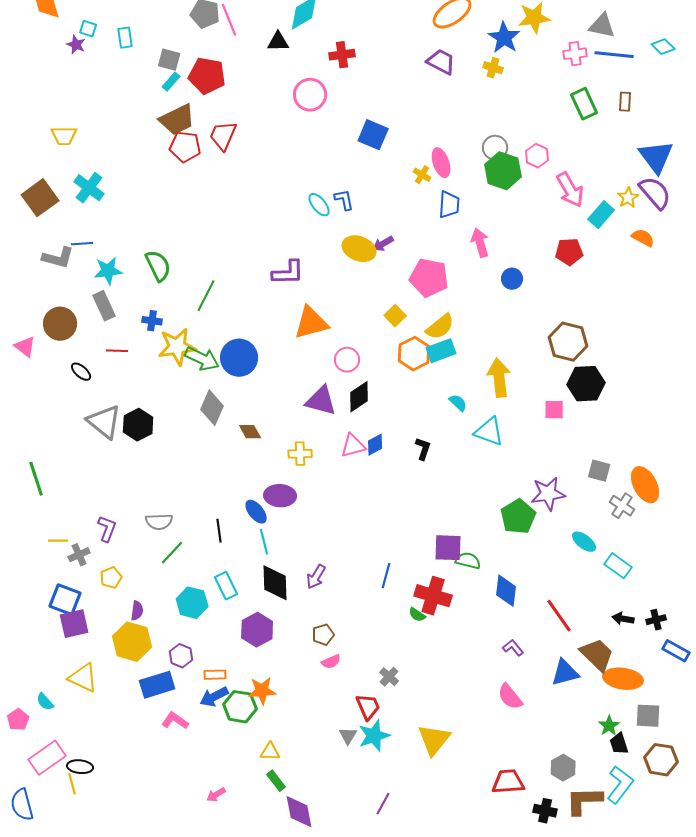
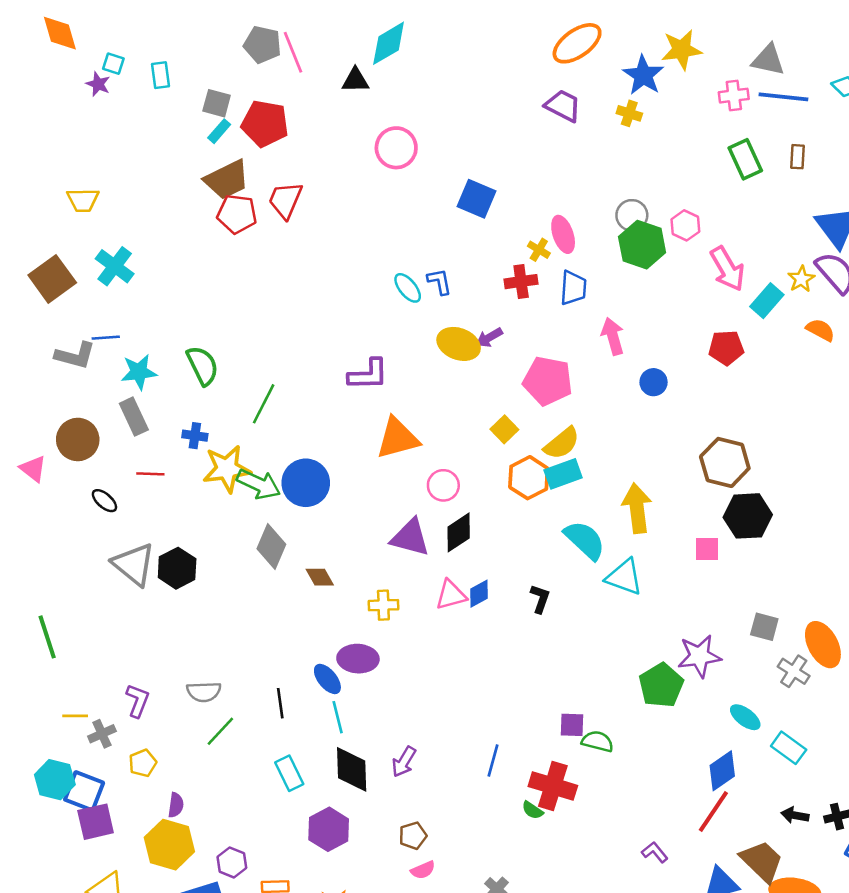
red cross: (342, 55) -> (521, 282), moved
cyan semicircle: (458, 403) -> (585, 540), size x1.8
purple square: (448, 548) -> (572, 725), size x0.7
blue diamond: (506, 591) -> (722, 771), moved, turned 48
cyan hexagon: (192, 603) -> (55, 780), moved
red line: (559, 616) -> (713, 811), turned 69

